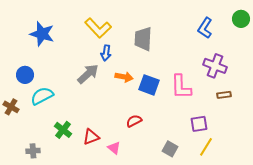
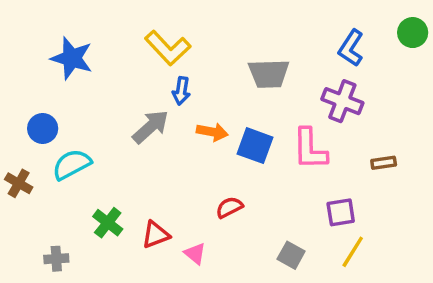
gray trapezoid: (143, 39) -> (269, 74), moved, turned -95
purple cross: (215, 66) -> (342, 101), moved

